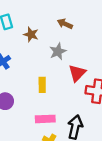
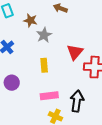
gray star: (58, 51) -> (44, 35), moved

